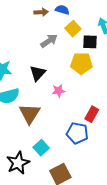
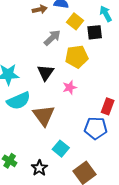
yellow pentagon: (81, 63) -> (77, 57), moved
black star: (18, 163) -> (39, 168), size x0.7

